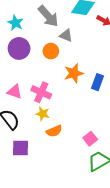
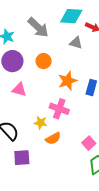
gray triangle: (66, 35) -> (76, 43), moved
pink triangle: (15, 92) -> (19, 90), moved
pink cross: (41, 92) -> (59, 109), moved

